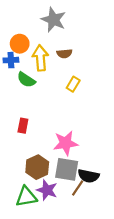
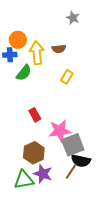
gray star: (54, 20) -> (73, 18), moved, size x0.6
green semicircle: (26, 80) -> (24, 73), turned -84
red rectangle: (23, 126) -> (35, 115), moved, turned -40
gray square: (67, 169) -> (73, 145), moved, turned -30

